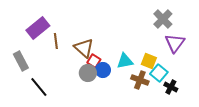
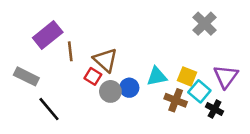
purple triangle: (175, 43) -> (226, 76), moved
gray rectangle: (21, 61) -> (26, 76), turned -36
red square: (94, 61) -> (93, 76), moved

